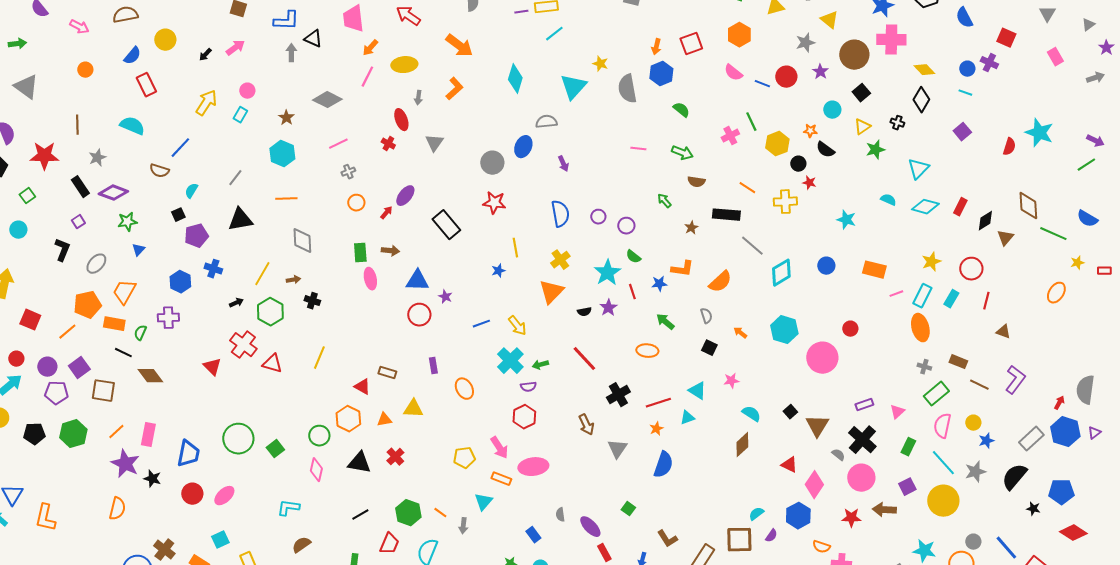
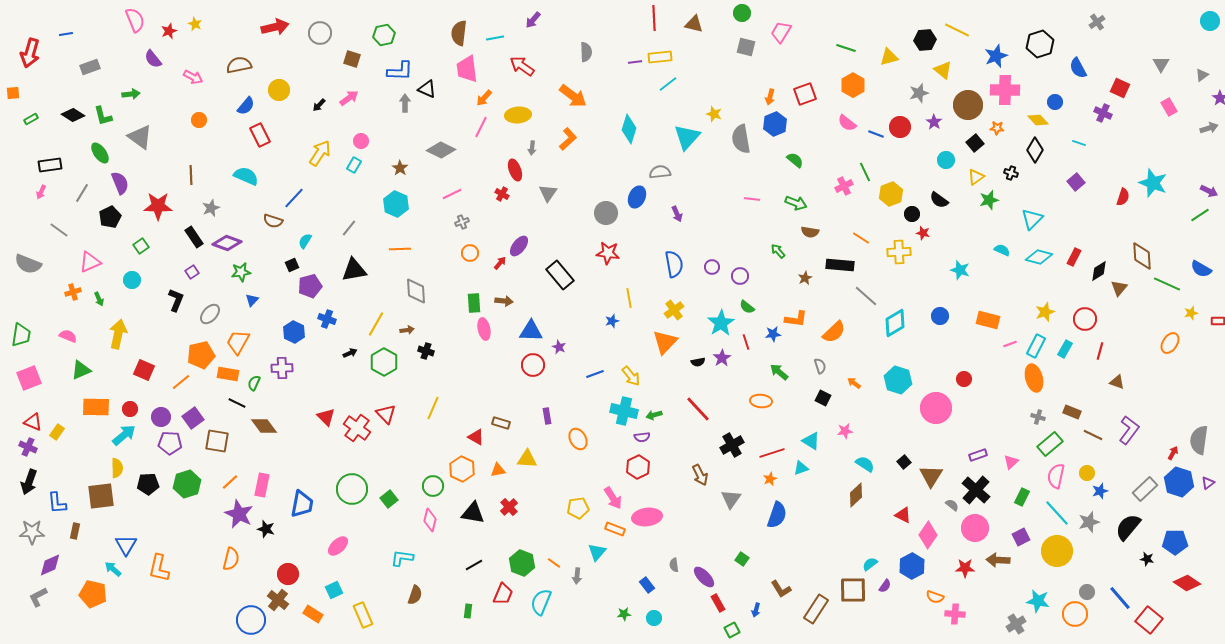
blue circle: (967, 69) -> (1055, 102), moved
orange star: (810, 131) -> (997, 128), moved
red cross: (243, 345) -> (357, 428), moved
cyan cross: (510, 361) -> (624, 411), turned -32
red triangle: (272, 364) -> (386, 414), turned 30
red circle: (192, 494) -> (288, 574), moved
brown semicircle: (301, 545) -> (415, 595), turned 144

